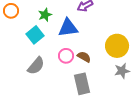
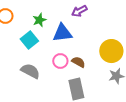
gray semicircle: (36, 66) -> (30, 71), turned -102

